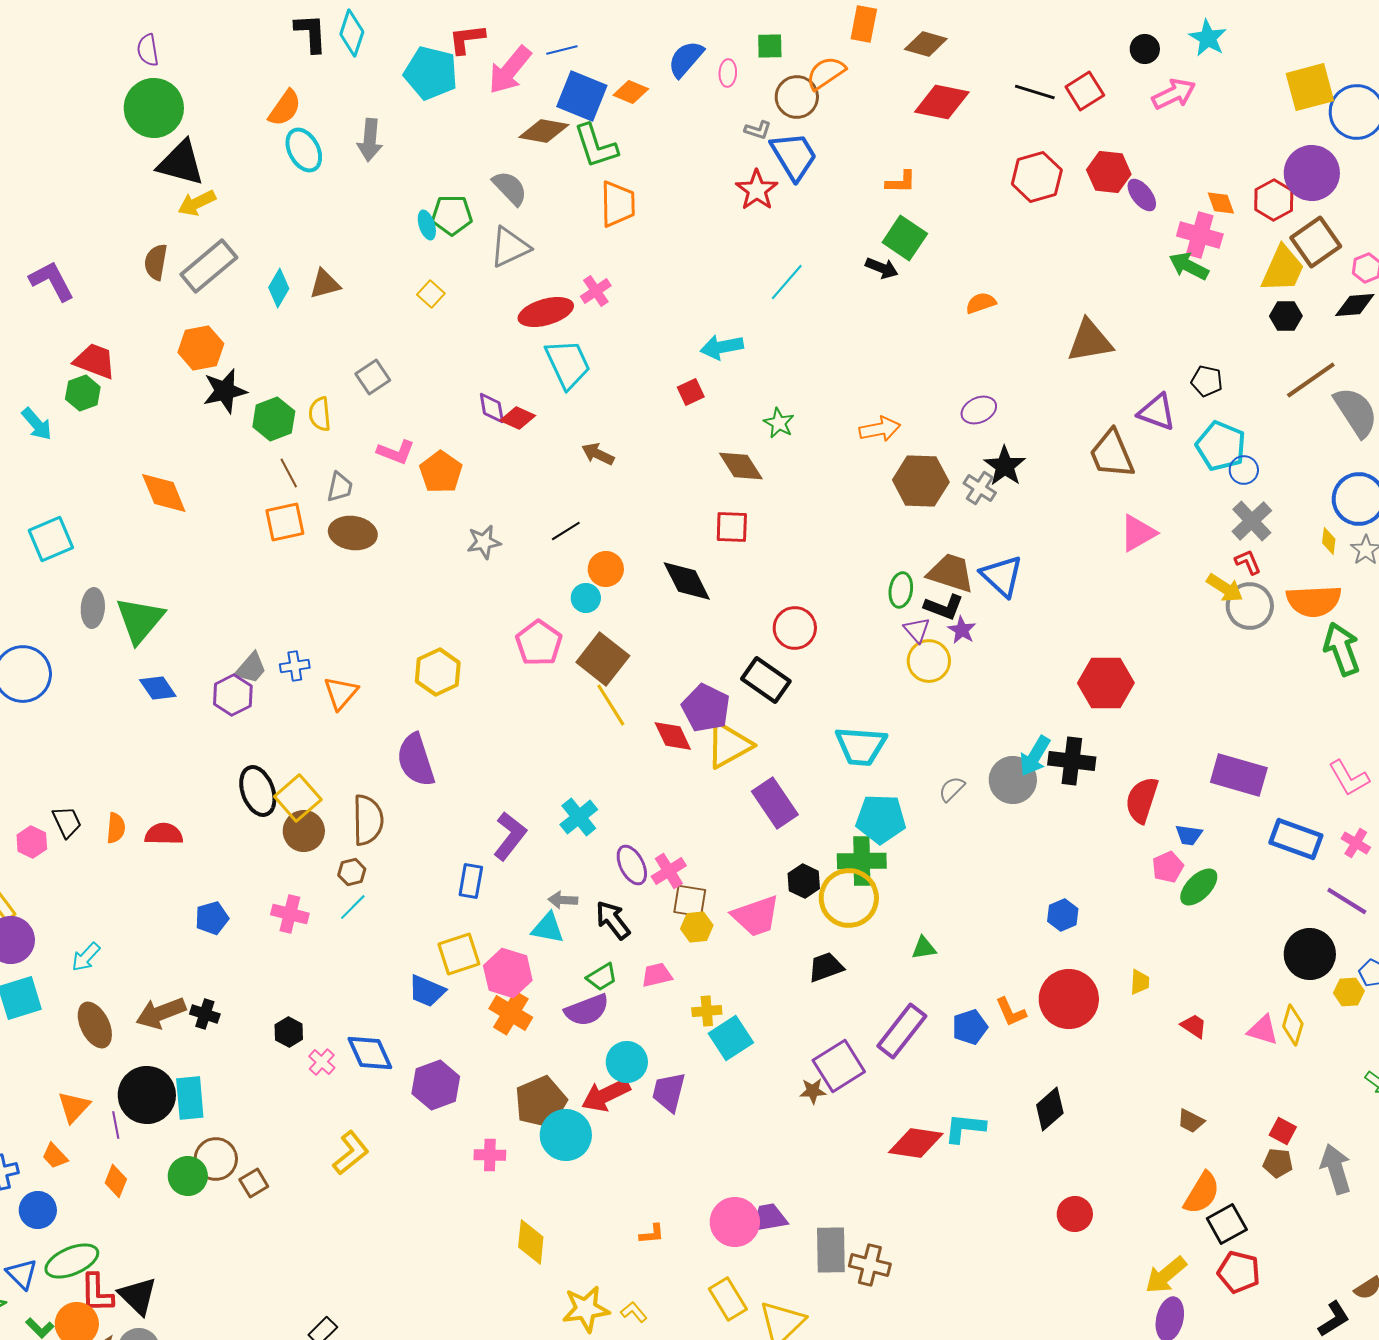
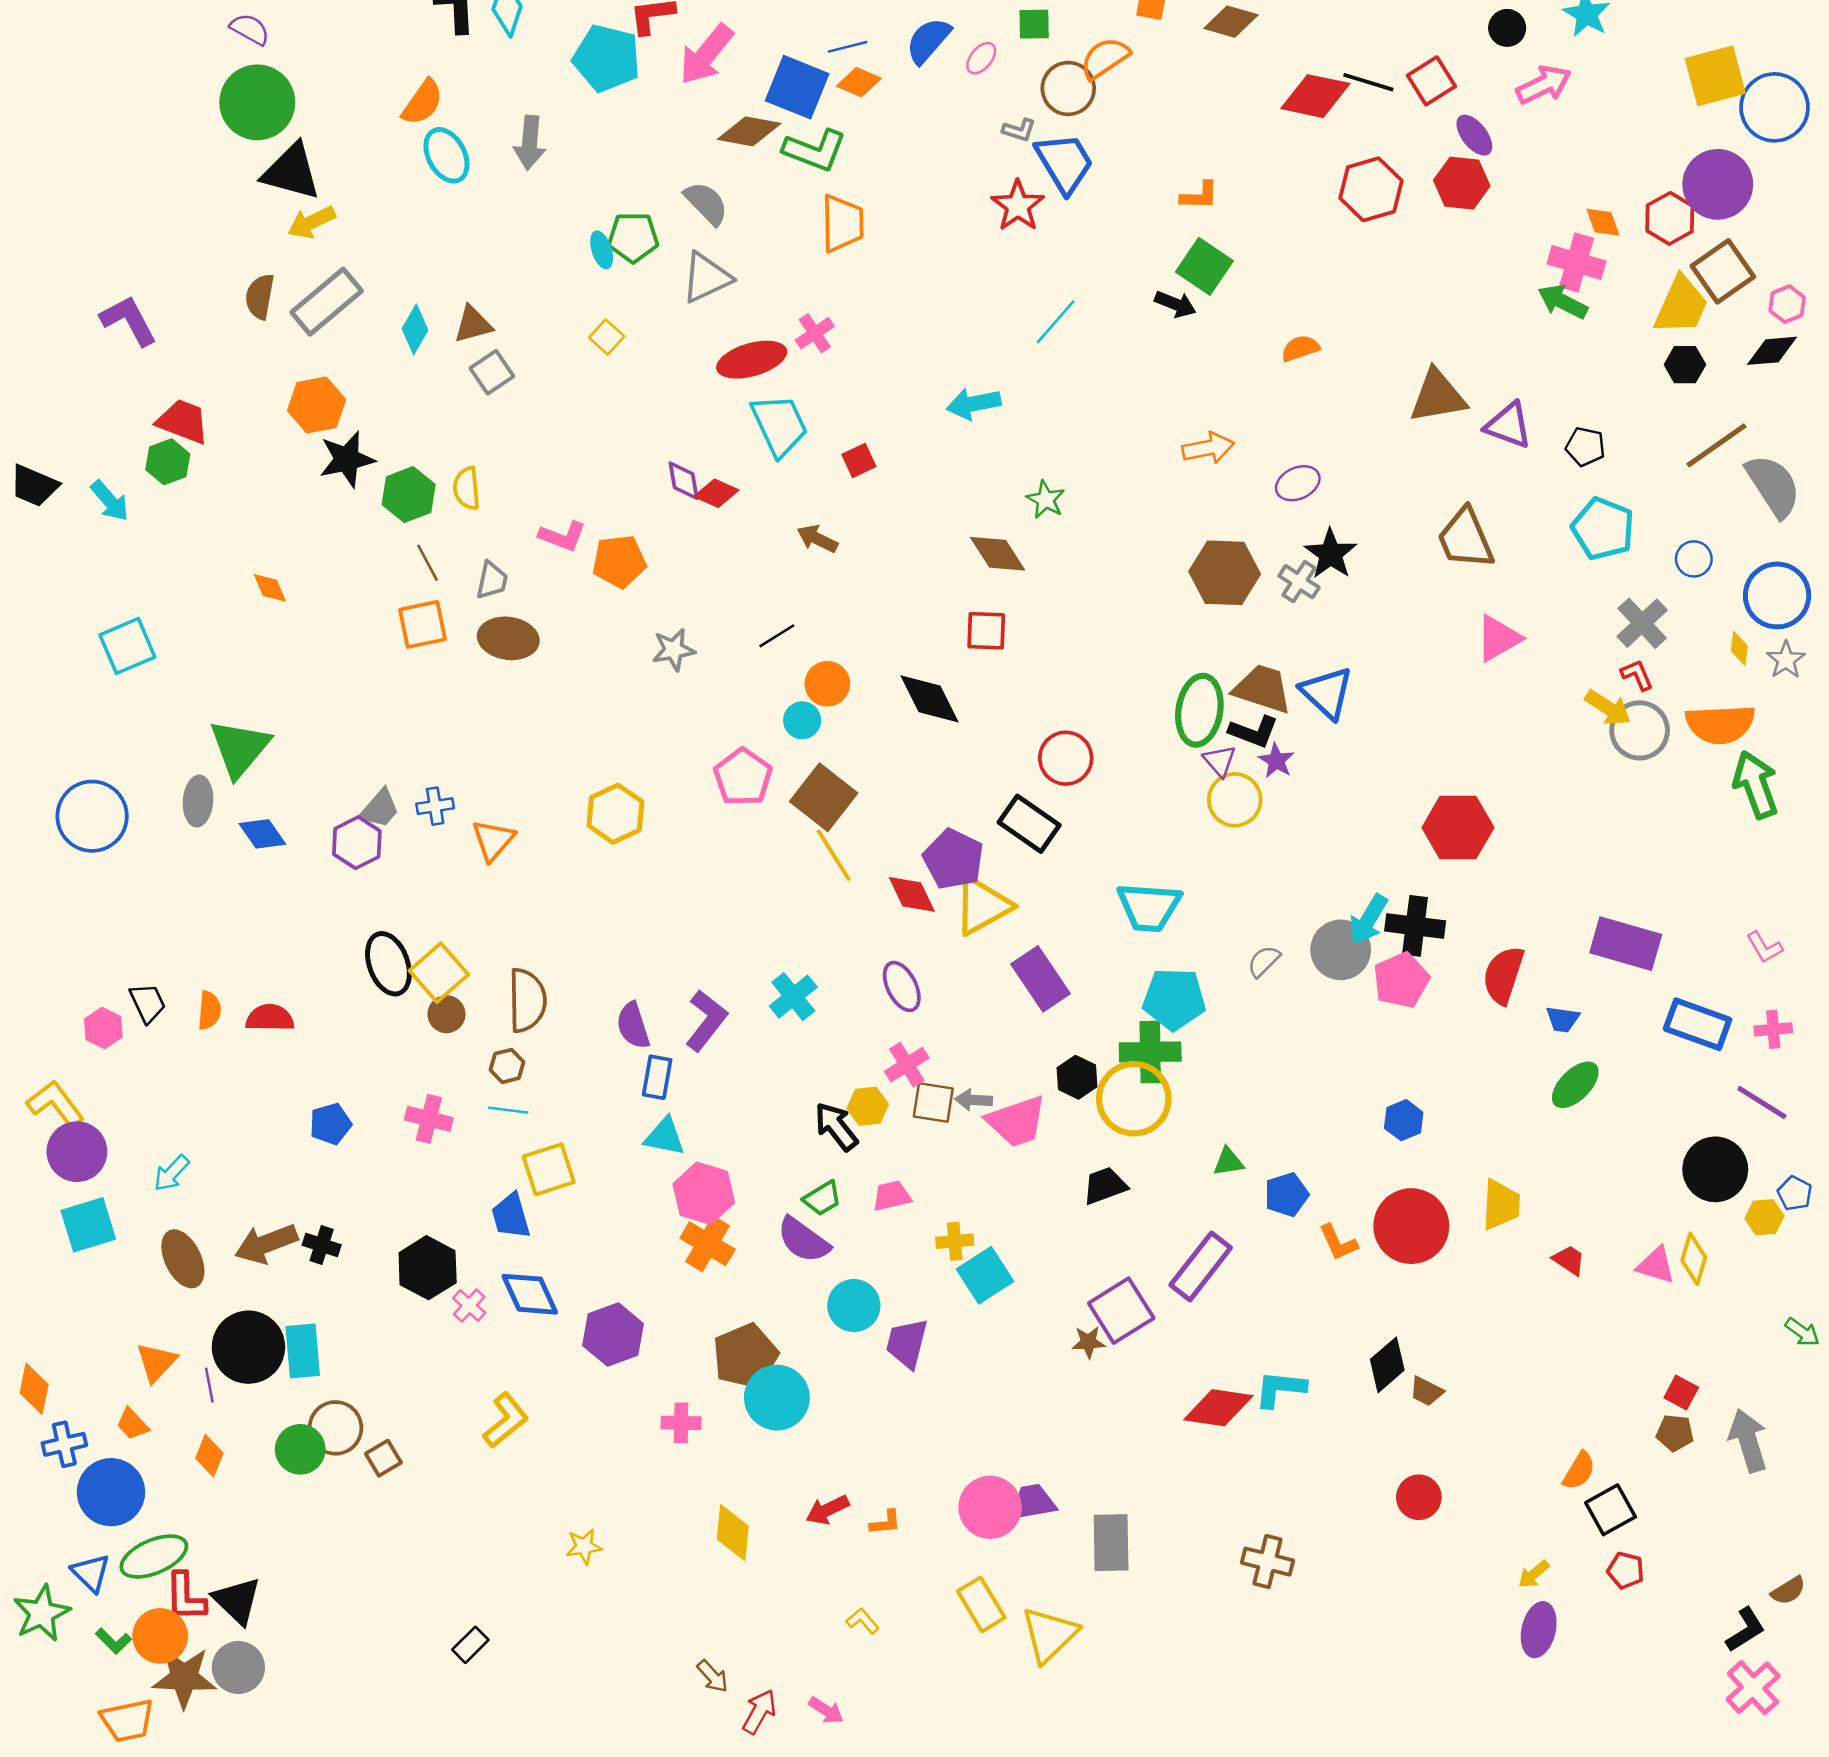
purple semicircle: (148, 50) -> (250, 29), turned 128
blue line: (562, 50) -> (848, 47), moved
pink ellipse: (728, 73) -> (981, 58), turned 36
red diamond: (942, 102) -> (1315, 96), moved
green L-shape: (596, 146) -> (815, 150), turned -51
purple ellipse: (1142, 195) -> (1474, 135), moved
gray square: (373, 377) -> (492, 372), moved
red square: (691, 392) -> (859, 461), moved
purple triangle: (1157, 412) -> (1508, 425), moved
orange arrow: (880, 429) -> (1208, 448), moved
blue circle: (1244, 470) -> (1694, 559), moved
orange pentagon: (441, 472) -> (619, 561), turned 30
orange diamond: (164, 493) -> (270, 588), size x0.6
green ellipse: (901, 590) -> (1199, 710), size x1.6
gray ellipse: (93, 608) -> (198, 801), moved
purple semicircle: (416, 760) -> (633, 1026), moved, size x0.7
pink L-shape: (1349, 778) -> (1764, 947), size x0.7
brown circle: (304, 831) -> (446, 1014), size x0.7
pink cross: (1356, 843) -> (1773, 1029), turned -36
purple ellipse: (632, 865) -> (902, 986), moved
pink pentagon: (1168, 867) -> (1401, 980), moved, size x1.4
gray arrow: (563, 900) -> (974, 1100), moved
cyan line: (353, 907) -> (508, 1110), turned 52
yellow hexagon: (697, 927) -> (868, 1106), moved
cyan triangle: (548, 928) -> (665, 1137), moved
yellow square: (459, 954) -> (549, 1169), moved
yellow trapezoid: (1140, 982) -> (1501, 1205), size x1.6
blue trapezoid: (427, 991) -> (511, 1216), moved, turned 51
purple semicircle: (587, 1010) -> (803, 1240), turned 57
blue pentagon: (970, 1027) -> (1286, 1195), moved
black hexagon: (289, 1032) -> (428, 1268), size x1.6
red arrow: (606, 1095) -> (827, 1510), moved, size x0.7
brown trapezoid: (1191, 1121) -> (1426, 1391), moved
orange semicircle: (1202, 1193) -> (1579, 1471), size x0.7
blue circle: (38, 1210) -> (111, 1492), size x1.4
brown cross: (870, 1265) -> (1268, 1562), moved
red pentagon: (1239, 1272) -> (1626, 1570), size x0.7
yellow arrow: (1166, 1275) -> (1534, 1574), size x0.6
yellow star: (586, 1309) -> (584, 1546), moved, size x0.6

